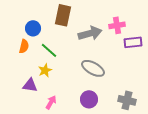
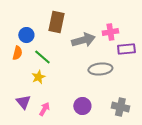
gray ellipse: (93, 68) -> (100, 69), moved, turned -35
purple triangle: (30, 85) -> (23, 102), moved, turned 42

